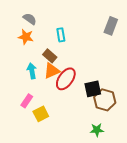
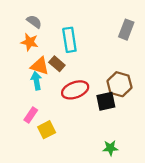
cyan rectangle: (61, 35) -> (69, 40), size x1.5
orange triangle: (52, 71) -> (40, 66), moved, turned 42
red ellipse: (66, 79) -> (75, 90), turned 35
brown hexagon: (105, 100) -> (119, 84), moved

